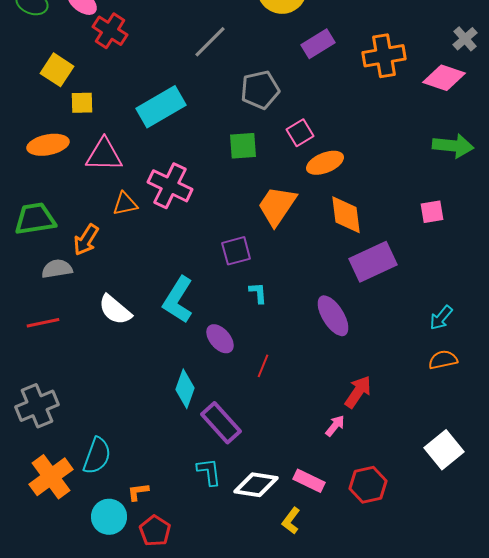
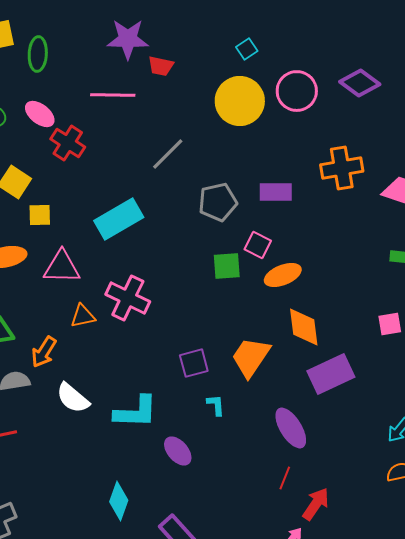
purple rectangle: (318, 44) -> (276, 192), moved, turned 32
pink square: (300, 133) -> (258, 245), turned -32
green square: (243, 146) -> (227, 266), moved
orange trapezoid: (277, 206) -> (251, 357), moved
cyan L-shape: (178, 300) -> (136, 412), turned -120
white semicircle: (115, 310) -> (73, 398), moved
red line: (263, 366) -> (285, 478), moved
cyan diamond: (185, 389) -> (119, 501), moved

